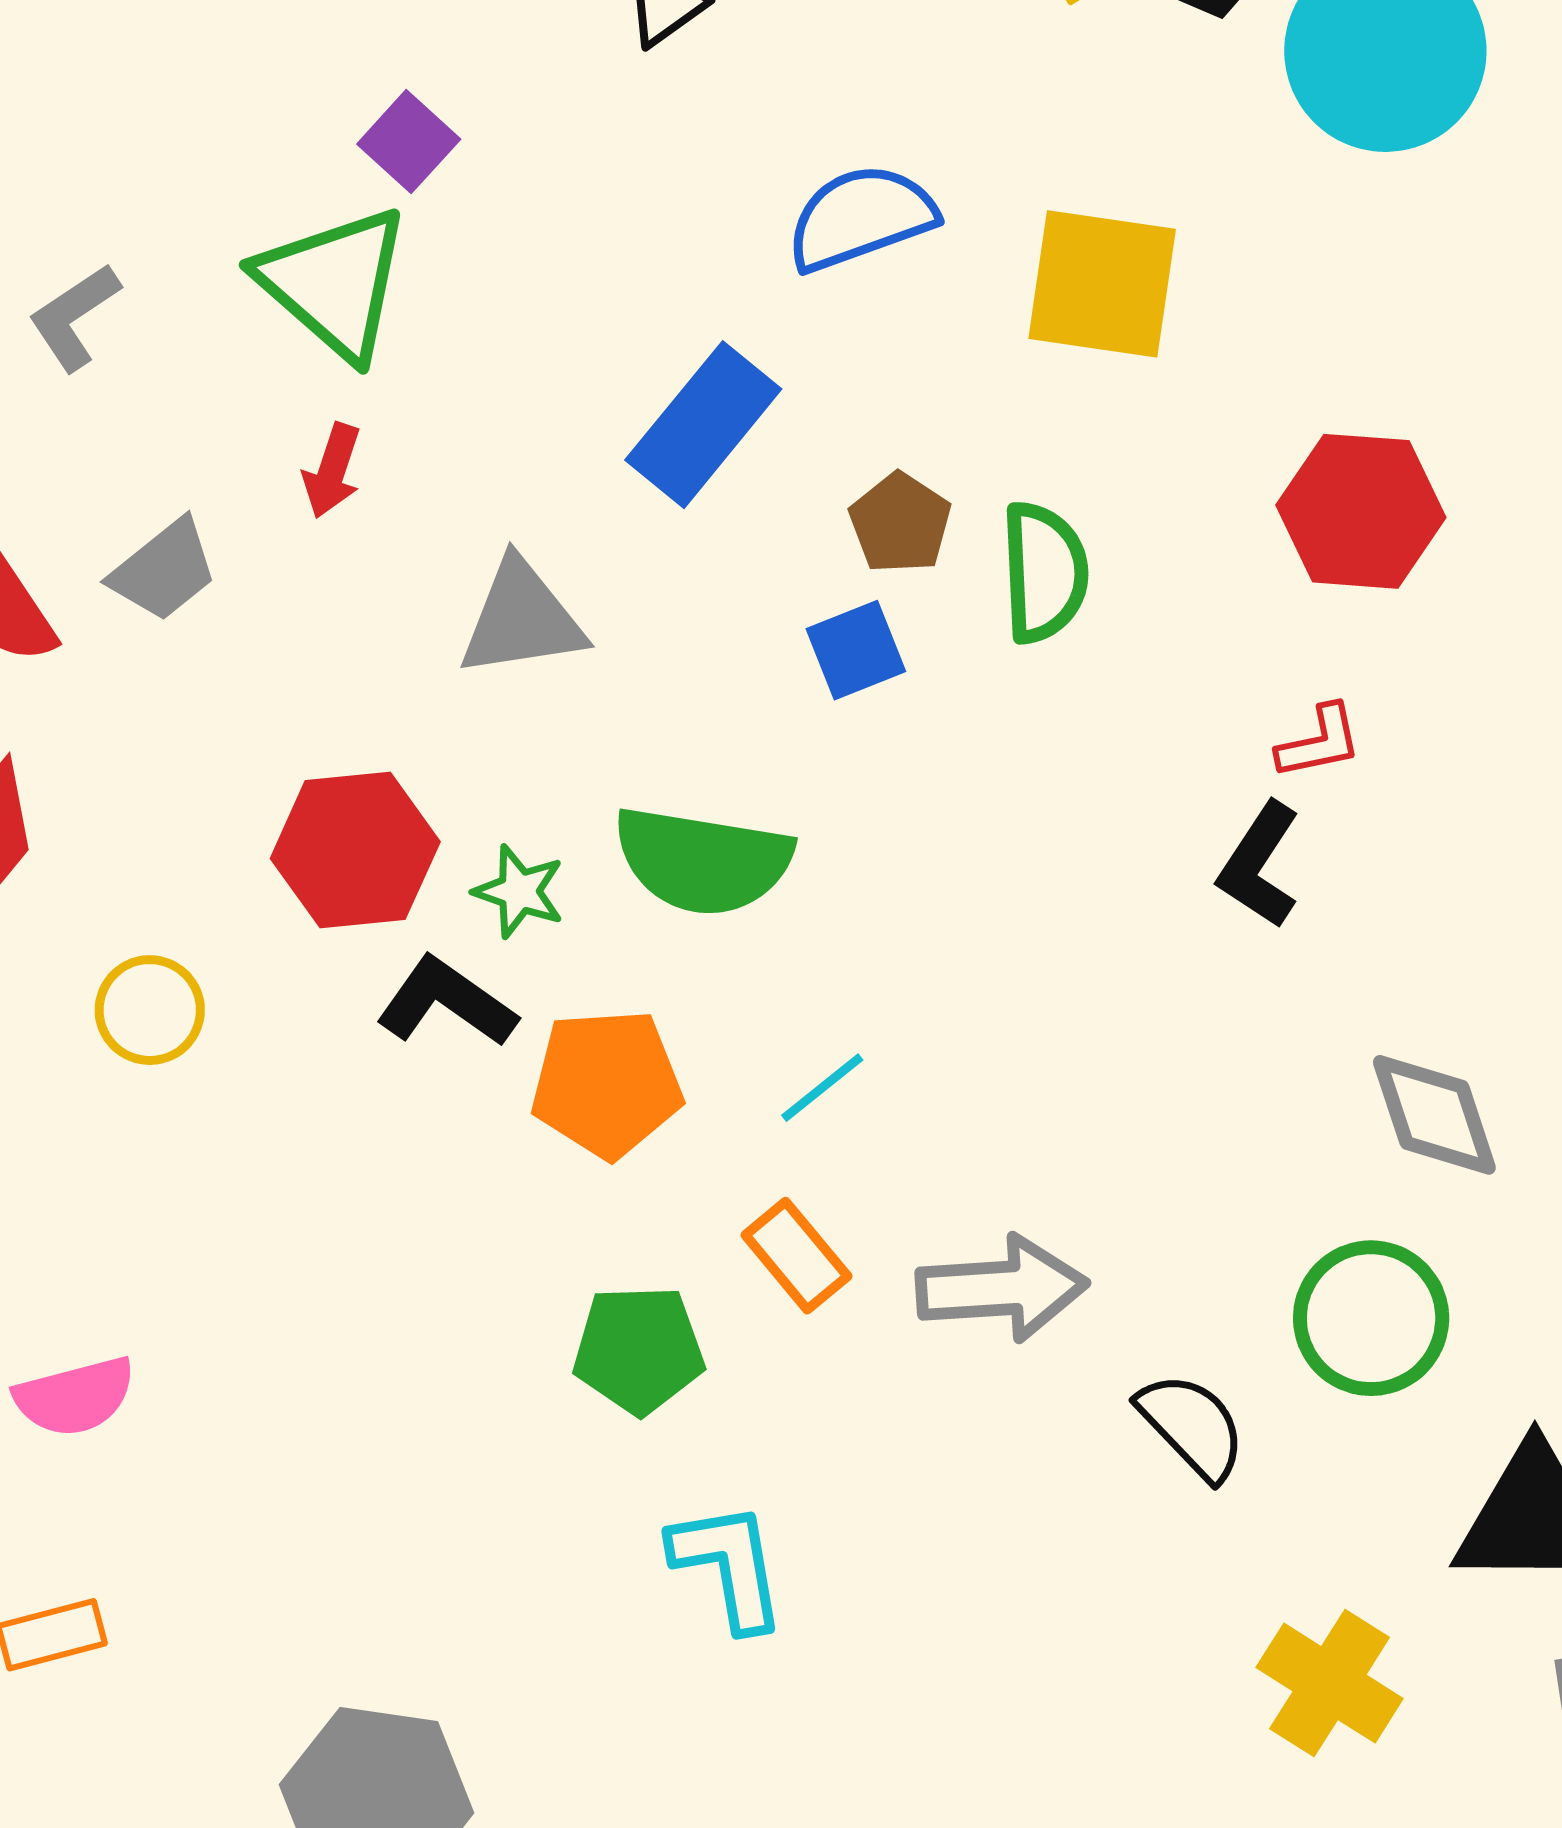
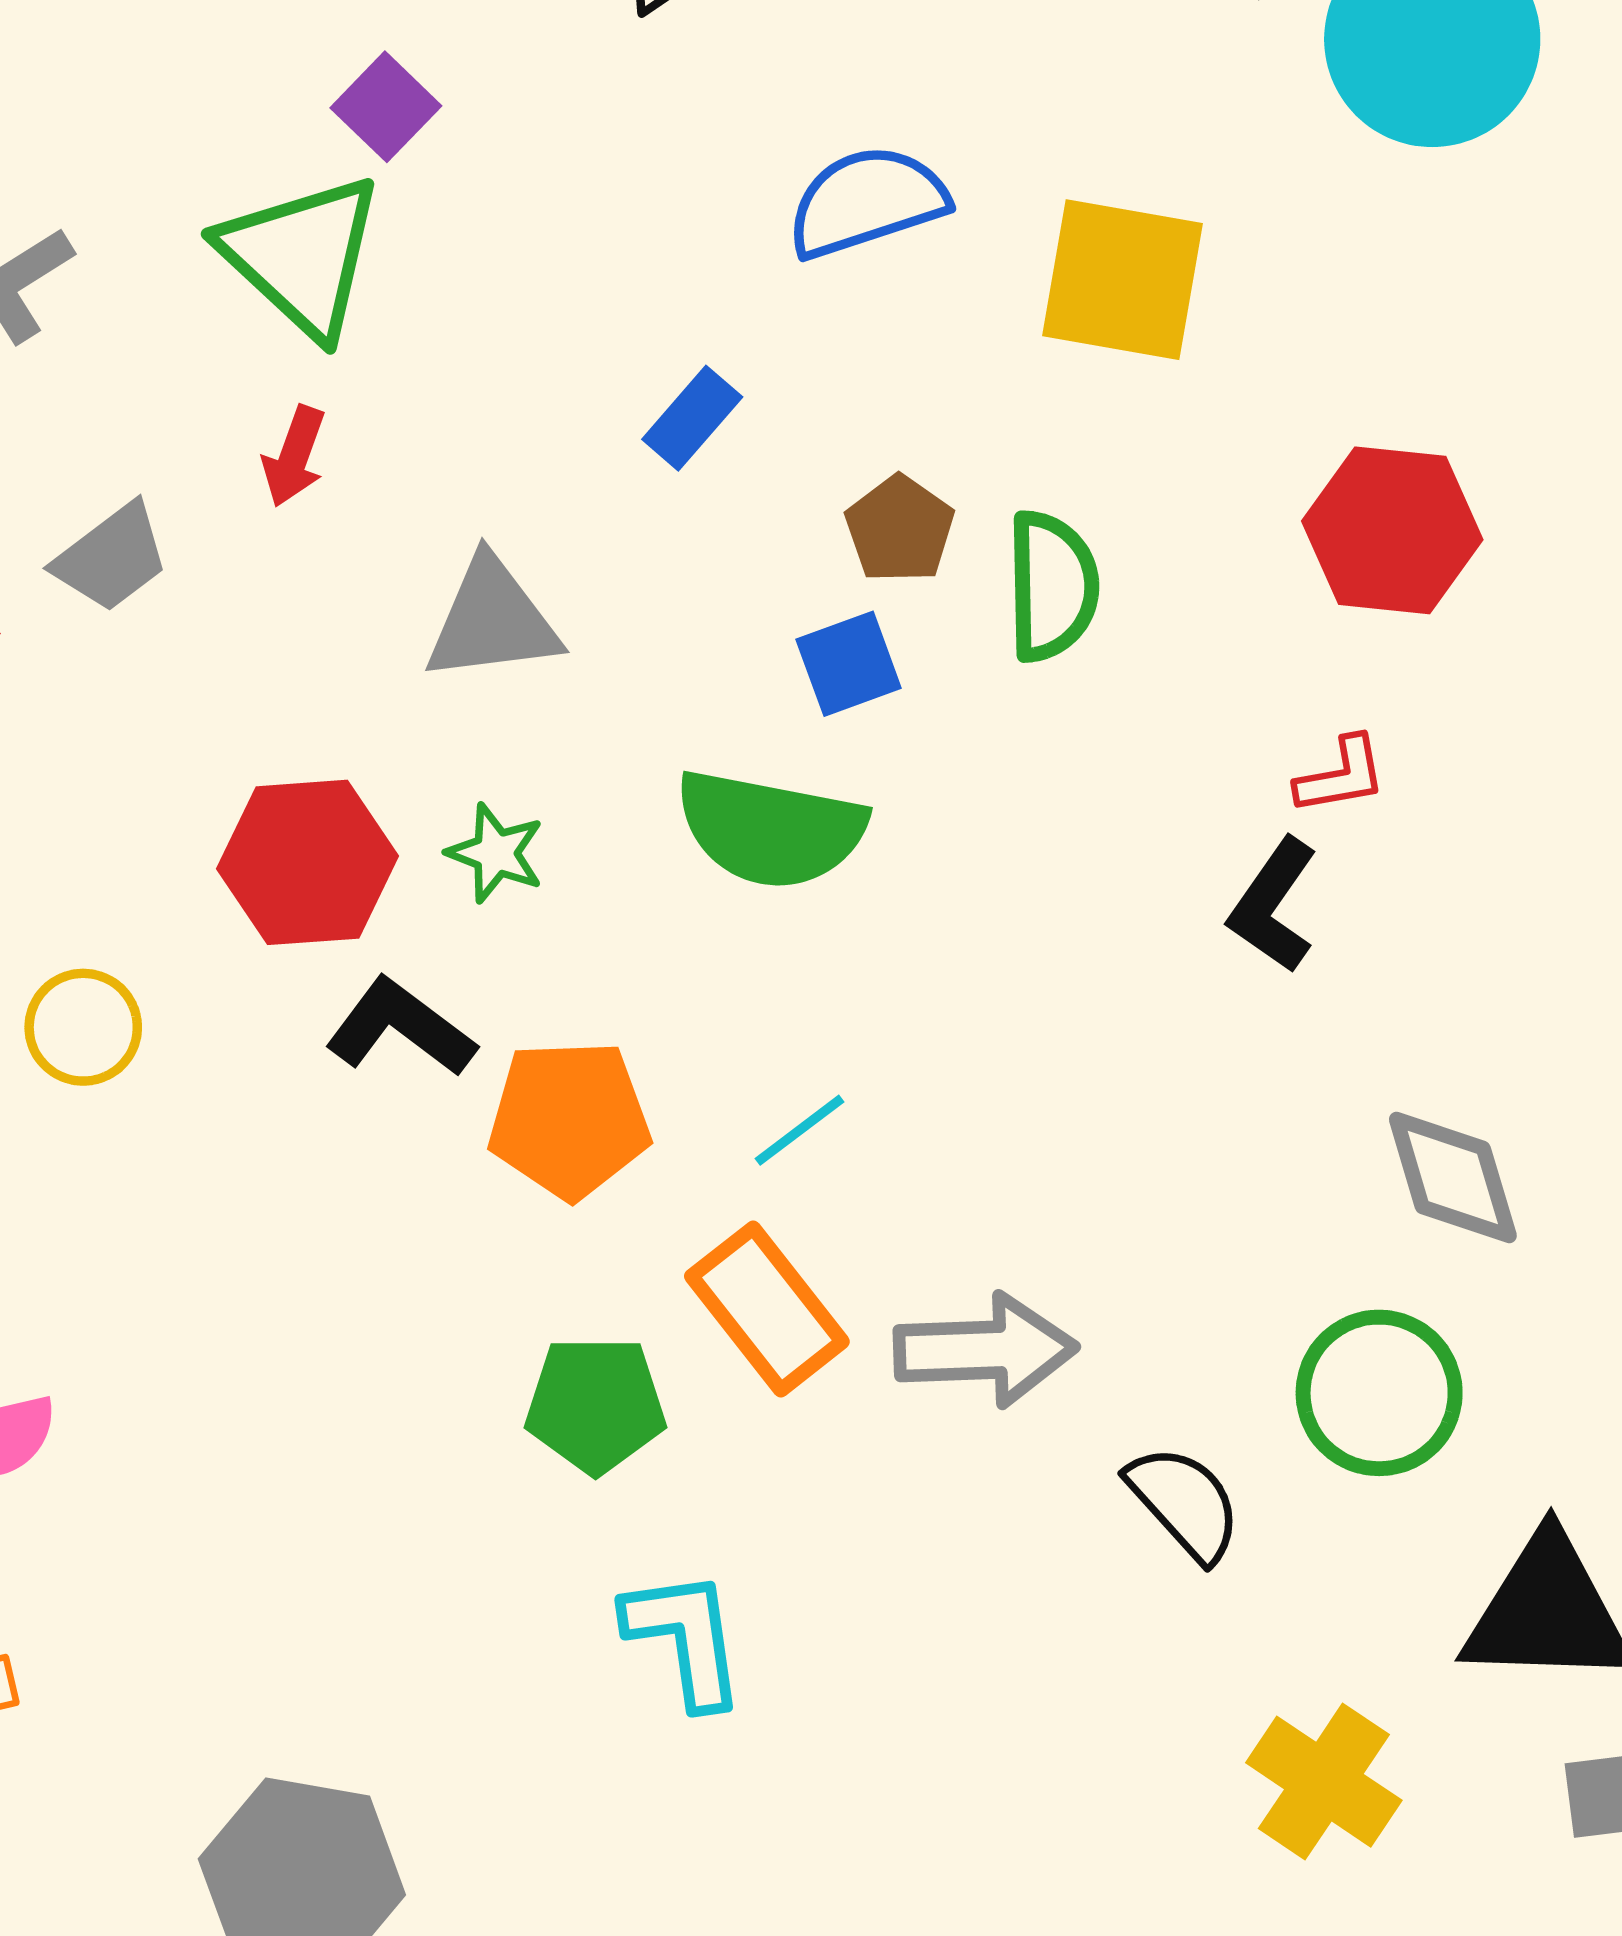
blue rectangle: (703, 425) -> (692, 418), size x0.6
green semicircle: (703, 861) -> (771, 829), moved
green star: (519, 891) -> (496, 853), moved
orange rectangle: (796, 1256) -> (767, 1309), size x1.4

